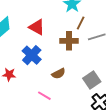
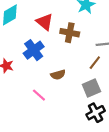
brown line: (81, 23) -> (95, 63), moved
brown cross: (69, 41) -> (70, 33), moved

